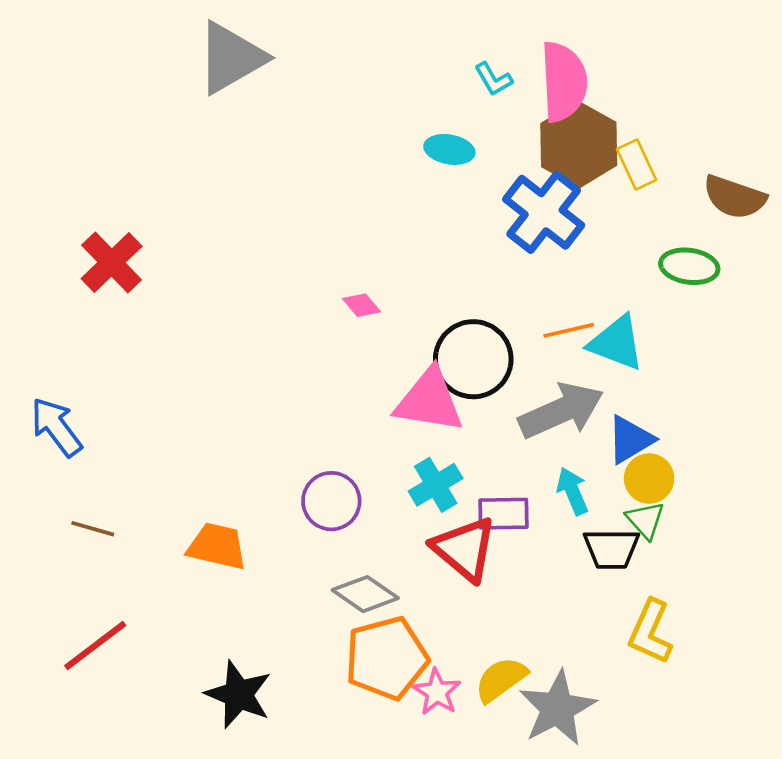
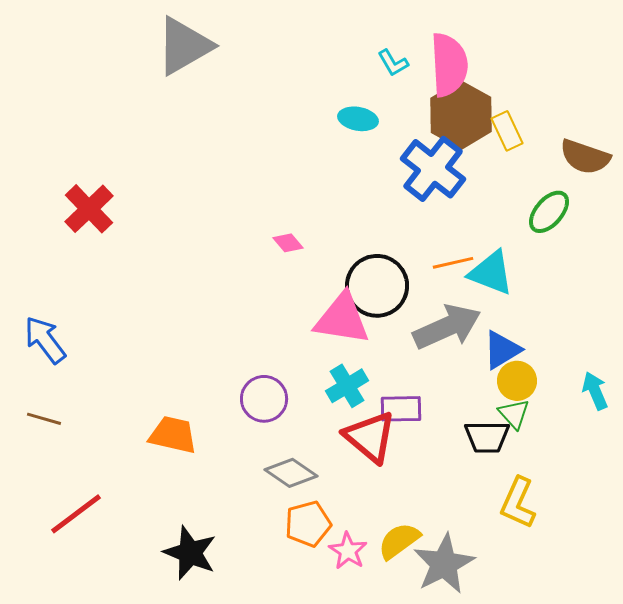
green ellipse: (689, 266) -> (549, 212), turned -57
cyan arrow: (572, 491) -> (595, 391), moved
brown line: (93, 529) -> (44, 419), moved
orange pentagon: (387, 658) -> (308, 524), size x0.7

